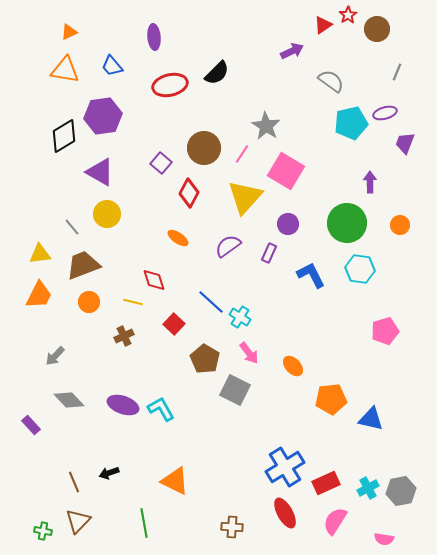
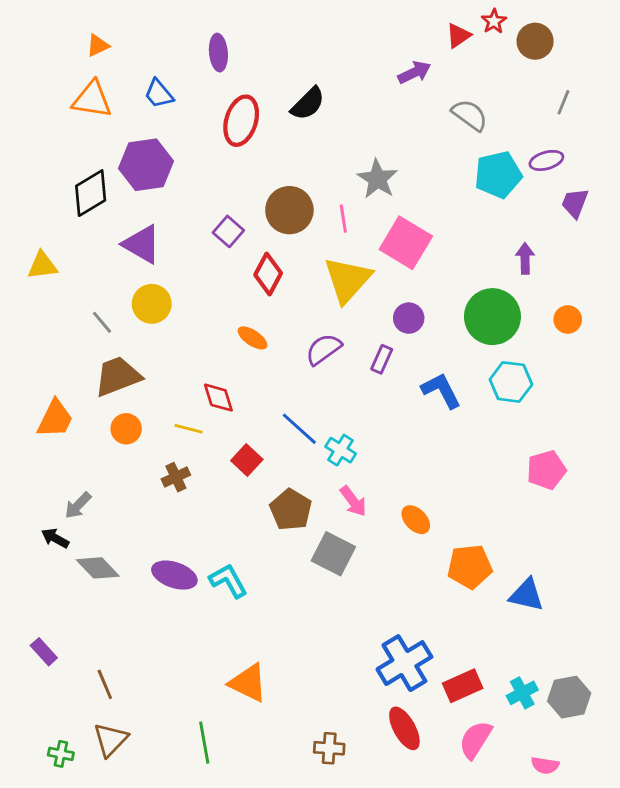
red ellipse: (170, 85) -> (241, 121), turned -60
pink line: (242, 154) -> (343, 219), turned -42
yellow triangle: (40, 254) -> (42, 266), moved
purple rectangle: (31, 425) -> (44, 652), moved
black arrow: (109, 473) -> (55, 538), moved, turned 48

